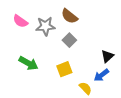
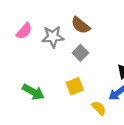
pink semicircle: (20, 21) -> (24, 31), turned -84
green arrow: (28, 63) -> (33, 92), moved

